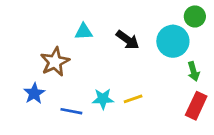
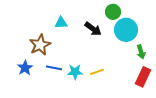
green circle: (195, 16) -> (113, 12), moved
blue line: (71, 111) -> (54, 68), moved

